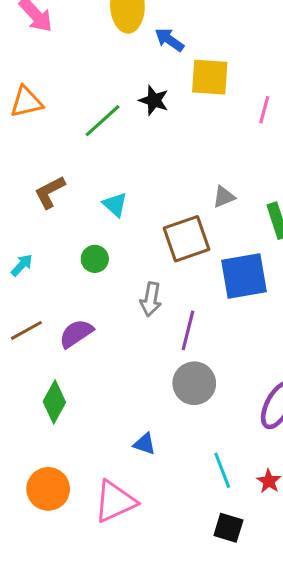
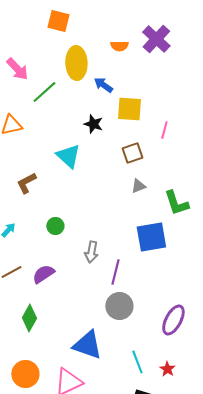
green line: (103, 121) -> (44, 92), moved
cyan triangle: (115, 205) -> (68, 156), moved, size x1.5
brown square: (186, 239) -> (132, 153), moved, size x0.7
blue triangle: (145, 444) -> (87, 345), size x2.0

